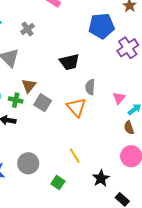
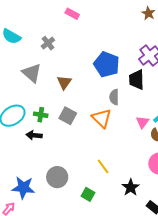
blue pentagon: (102, 26) -> (107, 64), moved, turned 30
black trapezoid: (69, 62) -> (137, 80), moved, turned 105
brown triangle: (29, 86) -> (64, 82), moved
pink triangle: (119, 98) -> (142, 122), moved

